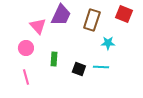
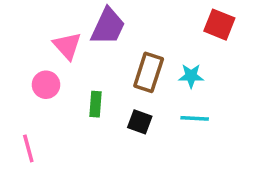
brown rectangle: (92, 20) -> (149, 72), moved
cyan line: (101, 67) -> (195, 118), moved
pink line: (26, 77) -> (28, 148), moved

